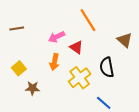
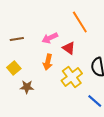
brown line: (17, 29) -> (17, 39), moved

